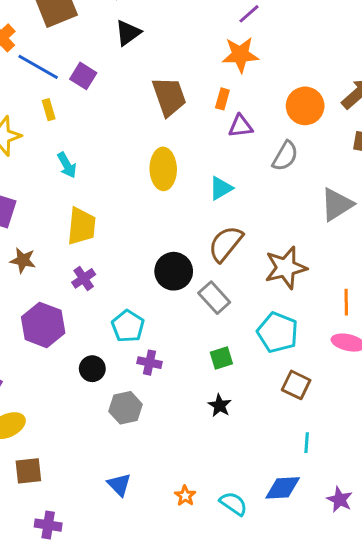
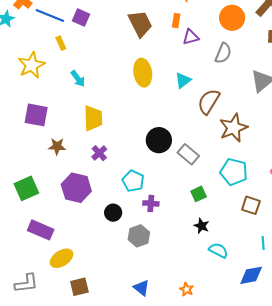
brown semicircle: (226, 244) -> (209, 102), moved
cyan semicircle: (233, 504) -> (218, 250), moved

